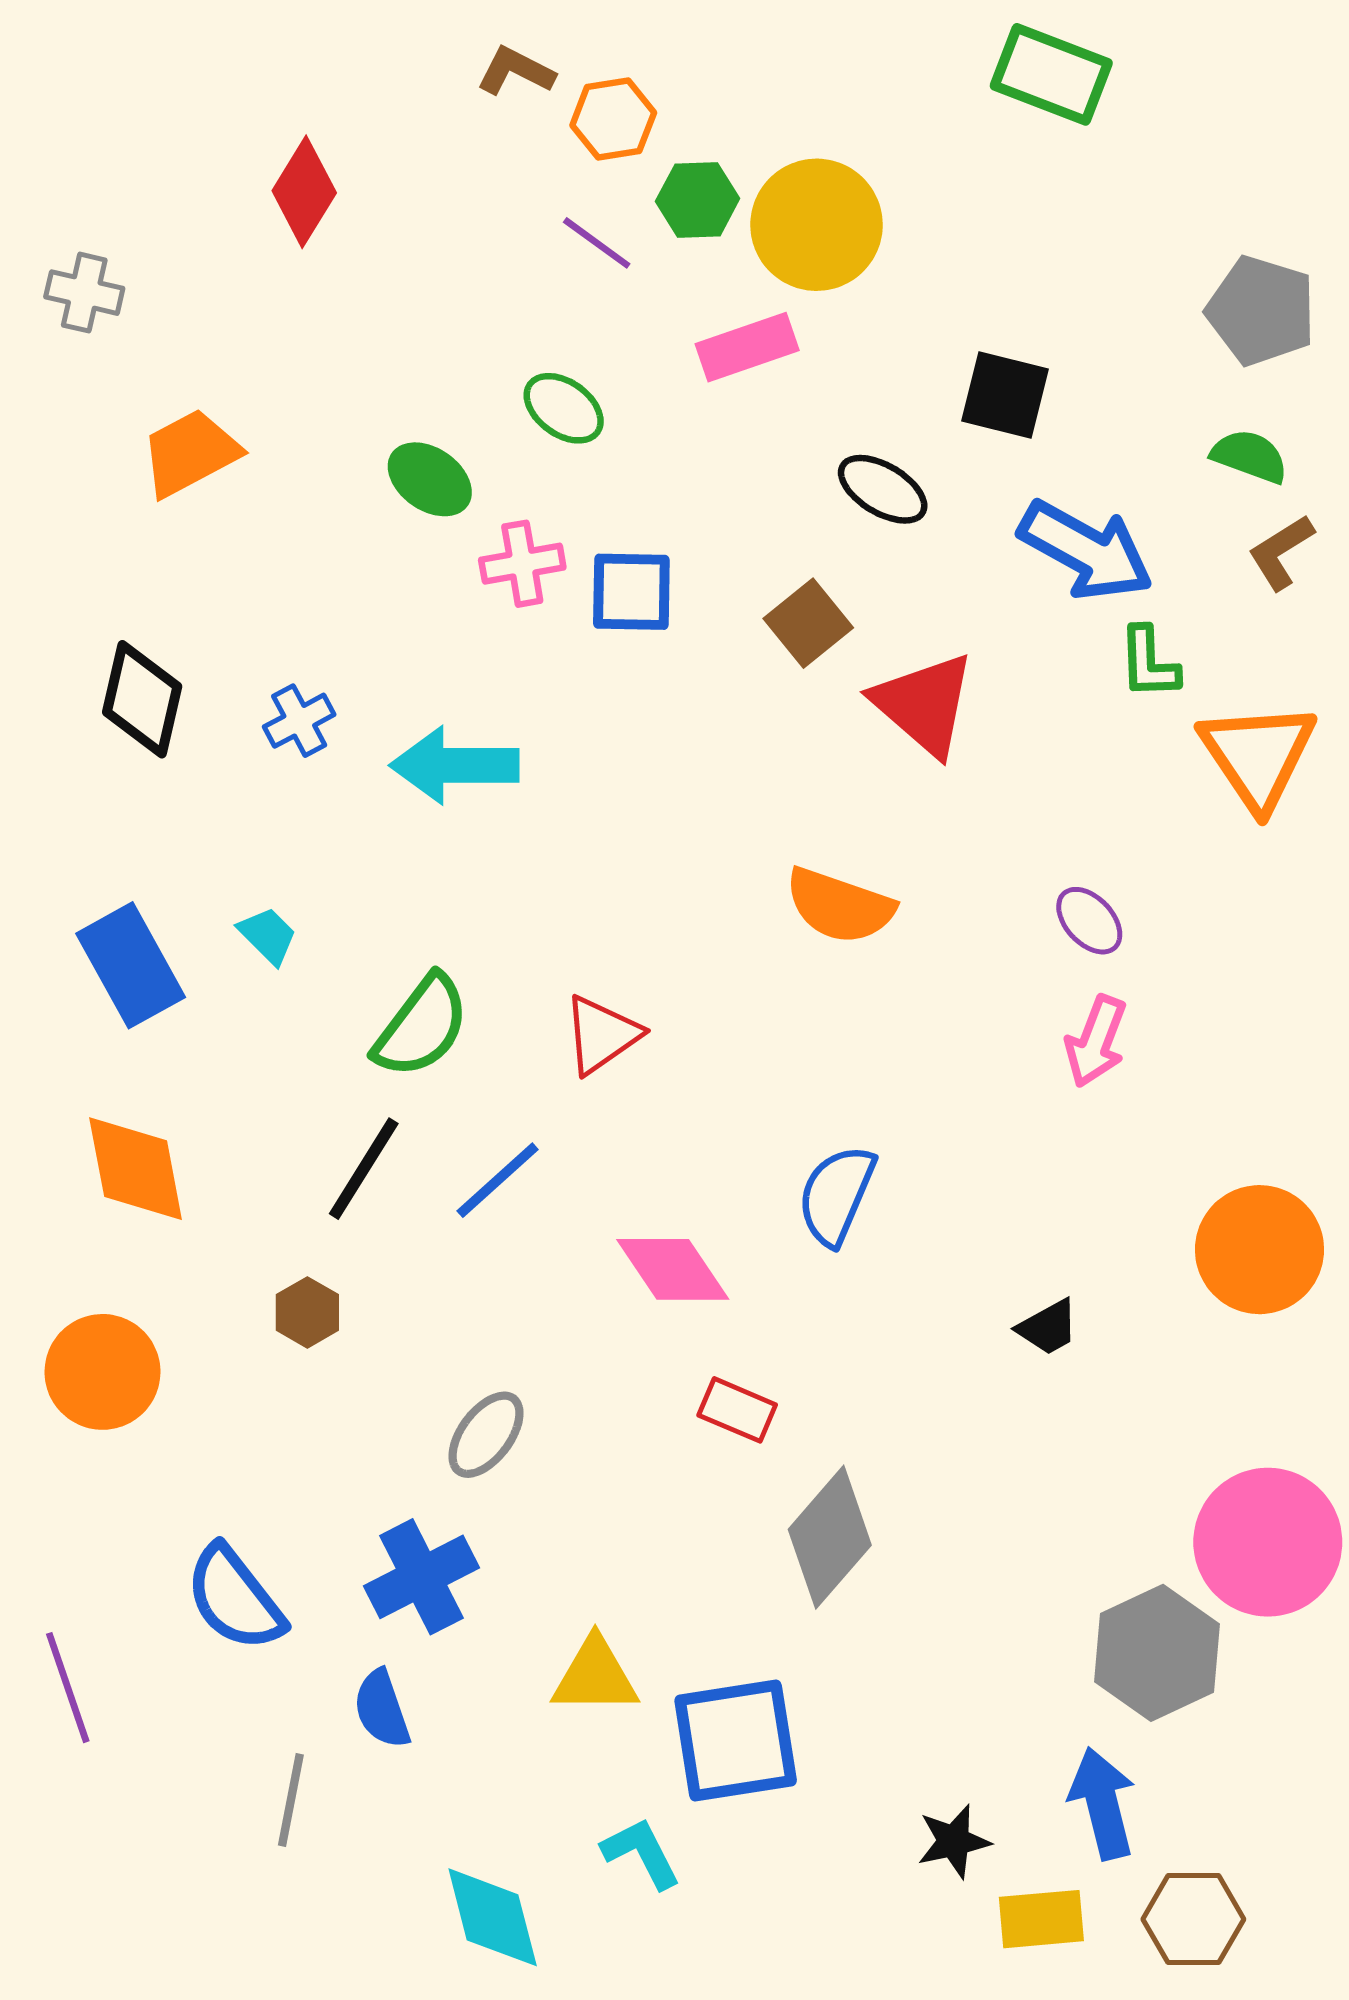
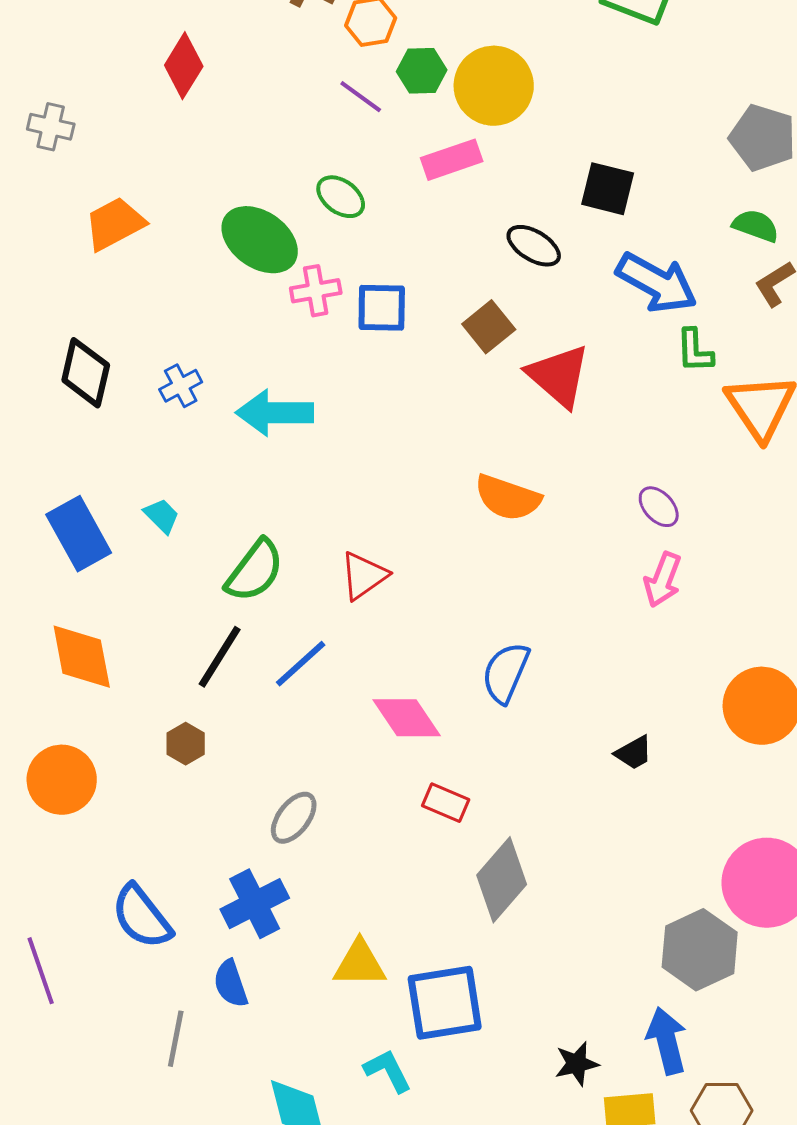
green ellipse: (430, 479) -> (260, 240), size x1.5

